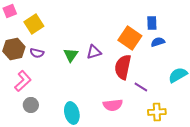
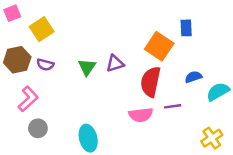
blue semicircle: (158, 42) -> (193, 77), moved
purple line: (141, 87) -> (173, 106), turned -40
pink semicircle: (113, 105) -> (141, 115), moved
yellow cross: (157, 112) -> (212, 138), moved, turned -30

